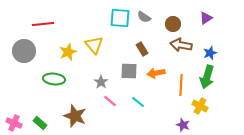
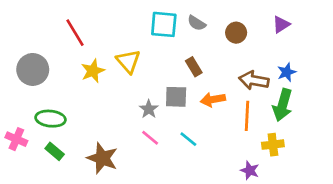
red line: (43, 24) -> (75, 33), moved, turned 65
brown arrow: (181, 45) -> (254, 80), moved
green ellipse: (54, 79) -> (50, 119), moved
gray star: (101, 82) -> (149, 109), moved
yellow cross: (200, 106) -> (273, 145), turned -35
pink cross: (14, 123) -> (16, 139), moved
green rectangle: (40, 123) -> (55, 151), moved

